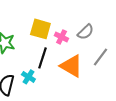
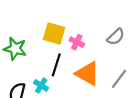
gray semicircle: (85, 32) -> (116, 37), moved
gray line: (100, 57) -> (119, 79), moved

